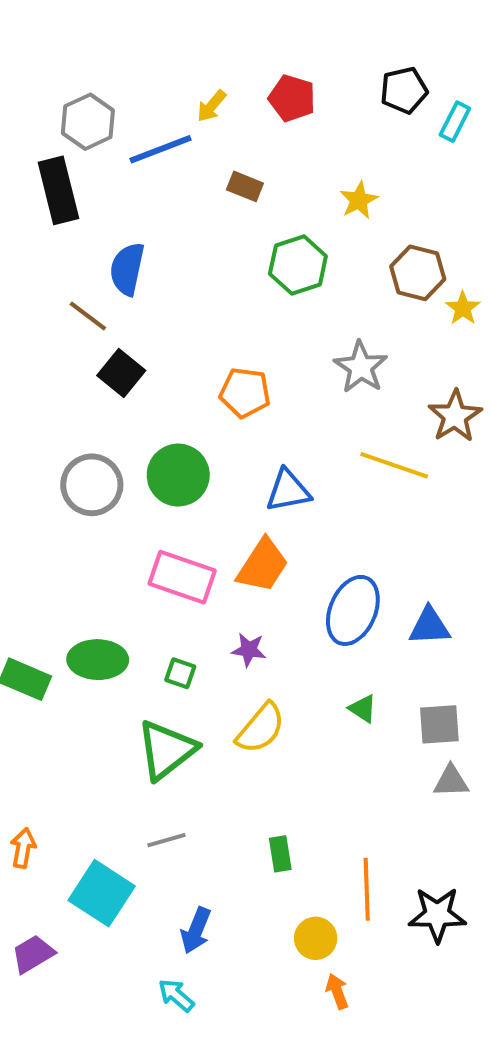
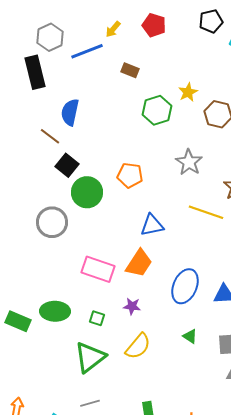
yellow star: (359, 200) -> (188, 92), moved
green circle: (178, 475) -> (87, 192), moved

